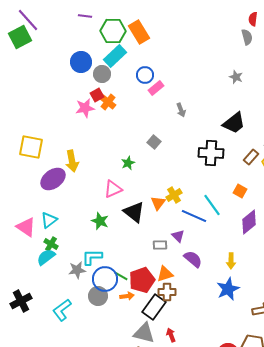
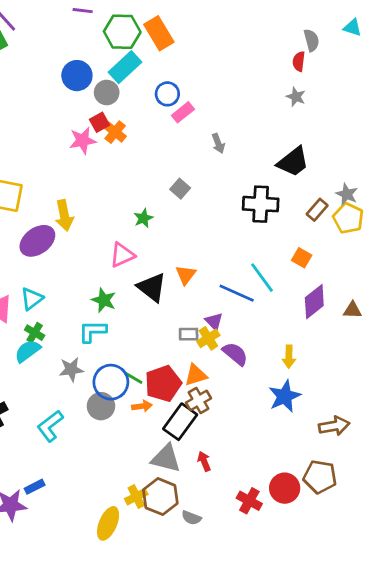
red semicircle: (253, 19) -> (299, 61), moved
yellow cross: (174, 195) -> (208, 338), moved
cyan L-shape: (92, 257) -> (93, 331), moved
brown cross: (167, 292) -> (198, 400), turned -30

